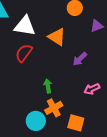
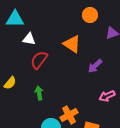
white triangle: (25, 26) -> (29, 39), moved, size x0.6
green arrow: (48, 86) -> (39, 93), moved

